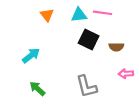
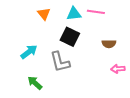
black square: (89, 39) -> (70, 37), moved
gray L-shape: (86, 86) -> (60, 62), moved

